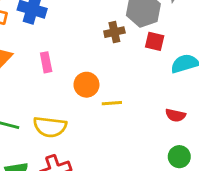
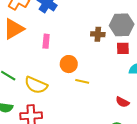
red square: (155, 41) -> (123, 48), turned -32

